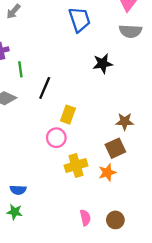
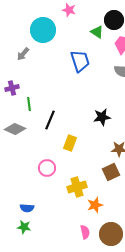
black star: (103, 64) -> (102, 117), moved
pink circle: (56, 138) -> (47, 168), moved
orange star: (107, 172) -> (95, 205), moved
brown circle: (115, 220) -> (111, 234), size x1.5

